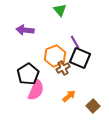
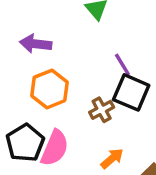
orange hexagon: (55, 56) -> (50, 89), moved
black pentagon: (28, 74) -> (25, 143), moved

